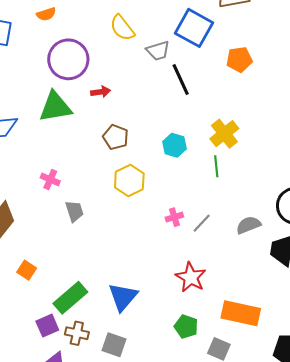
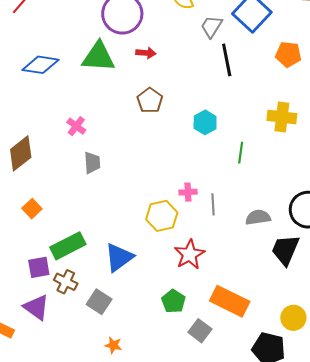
gray trapezoid: (158, 51) -> (211, 27), turned 125
yellow cross: (224, 134) -> (282, 117), moved, turned 32
yellow hexagon: (129, 181) -> (162, 216), moved
gray line: (202, 223) -> (213, 204), turned -60

